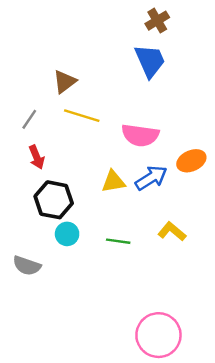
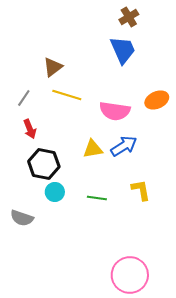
orange ellipse: (191, 161) -> (157, 100), moved
yellow L-shape: (172, 231) -> (141, 190), turned 40

